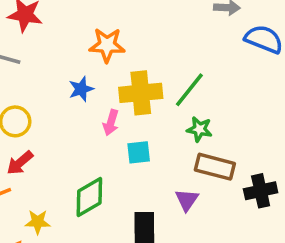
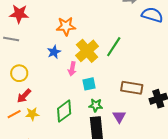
yellow cross: (141, 93) -> (87, 51), turned -30
green star: (199, 129) -> (96, 105), moved
purple triangle: (187, 200) -> (119, 117), moved
yellow star: (38, 222) -> (32, 114), moved

